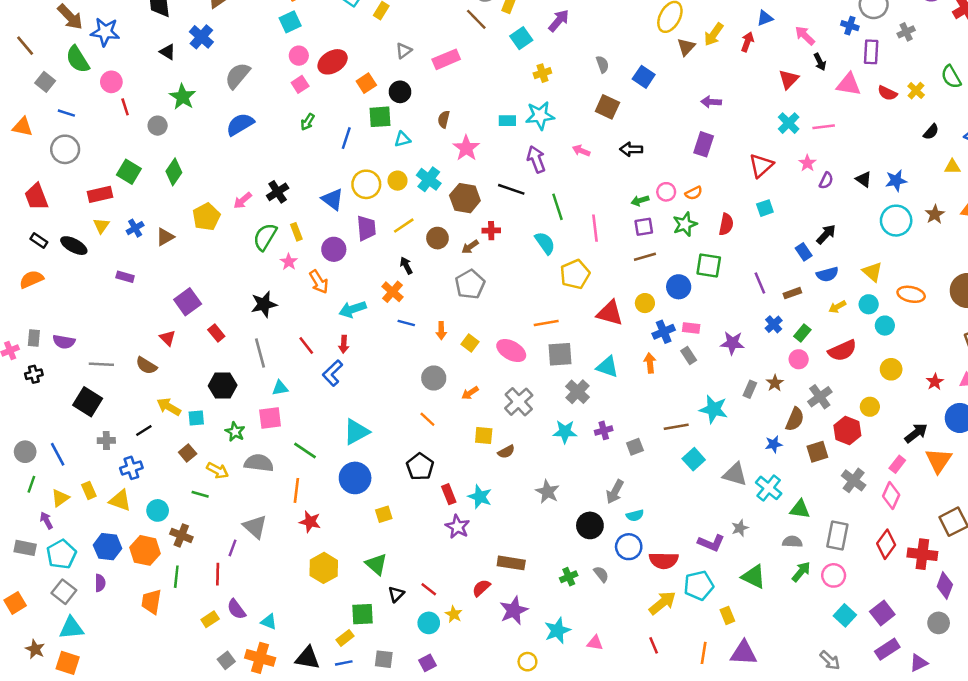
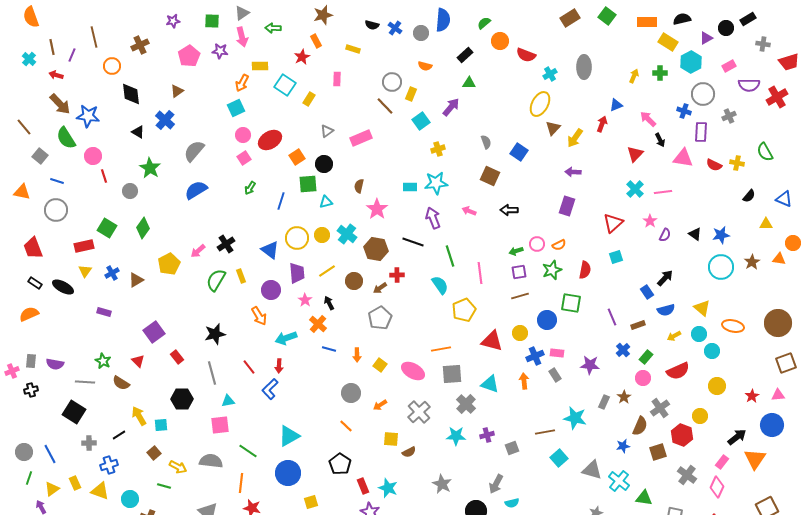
yellow arrow: (714, 34) -> (575, 138), moved
yellow cross: (916, 91) -> (737, 163), turned -32
pink star: (289, 262) -> (305, 300), moved
yellow arrow: (169, 407) -> (139, 416), turned 30
green star: (235, 432) -> (103, 361), moved

